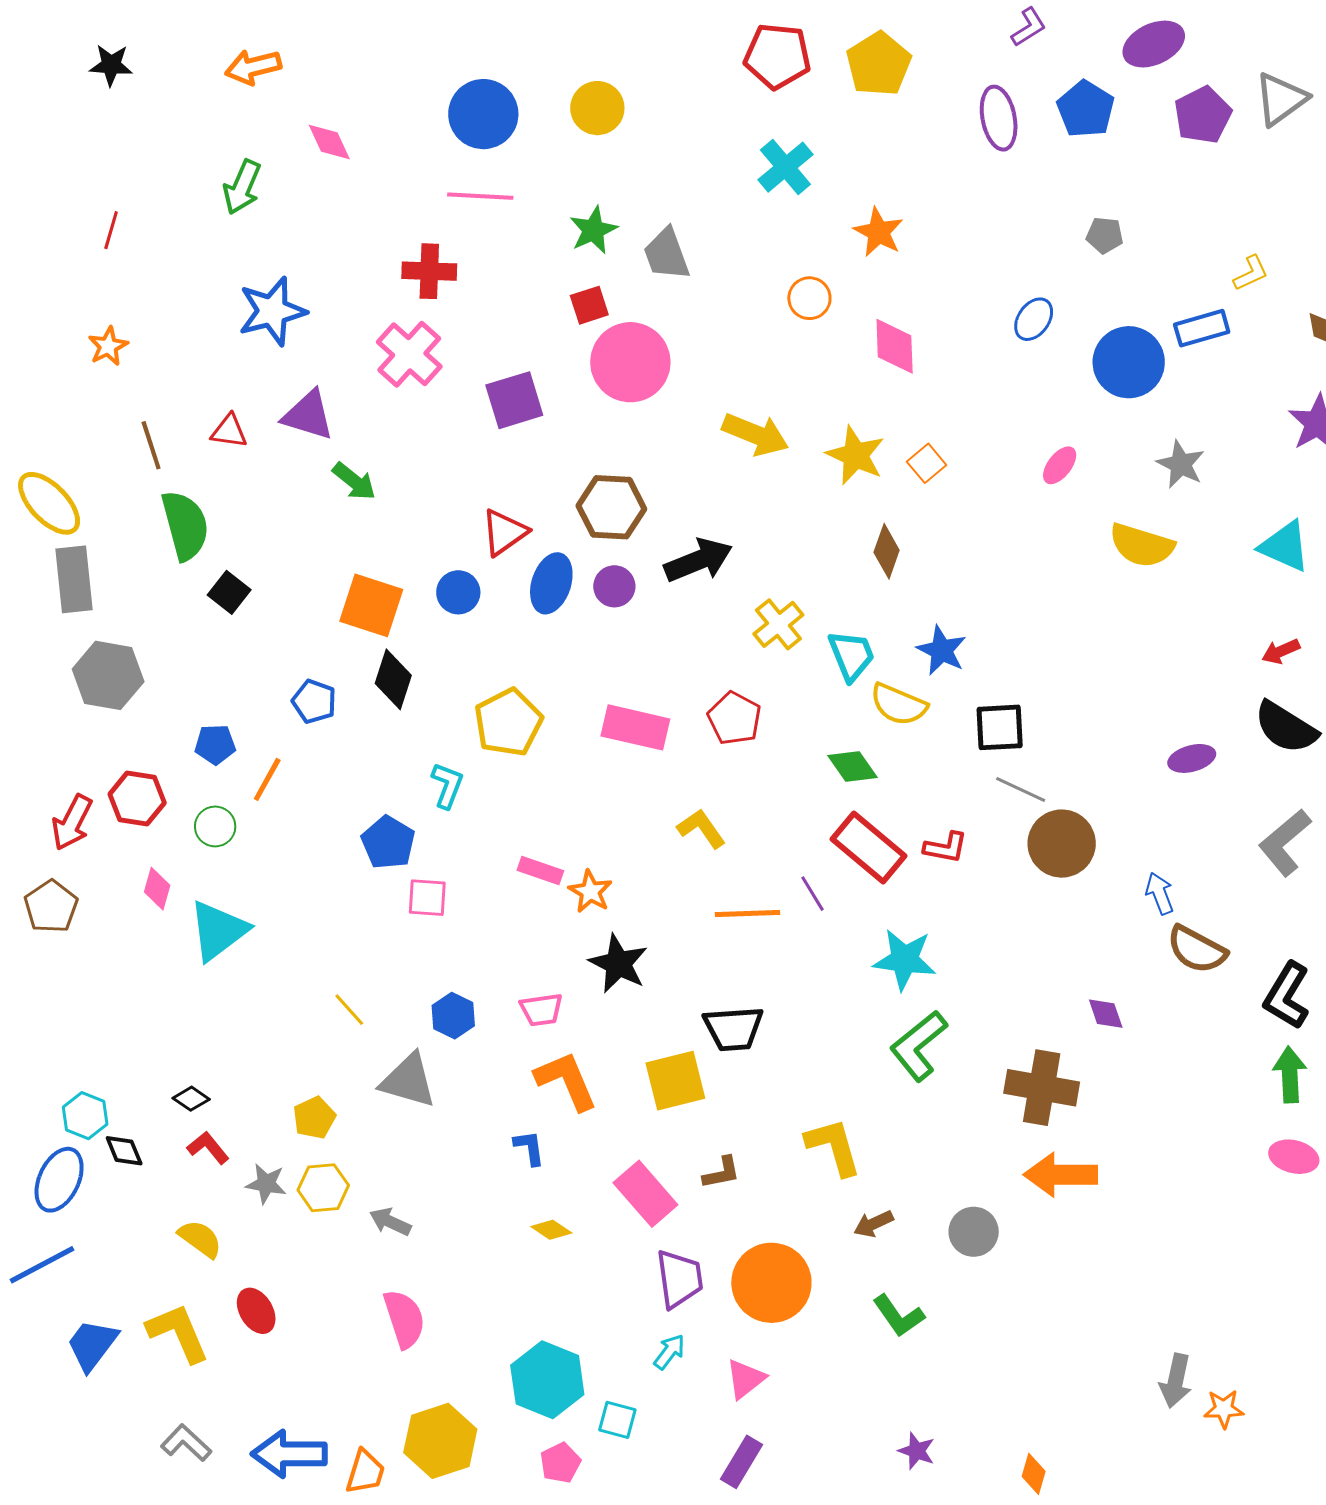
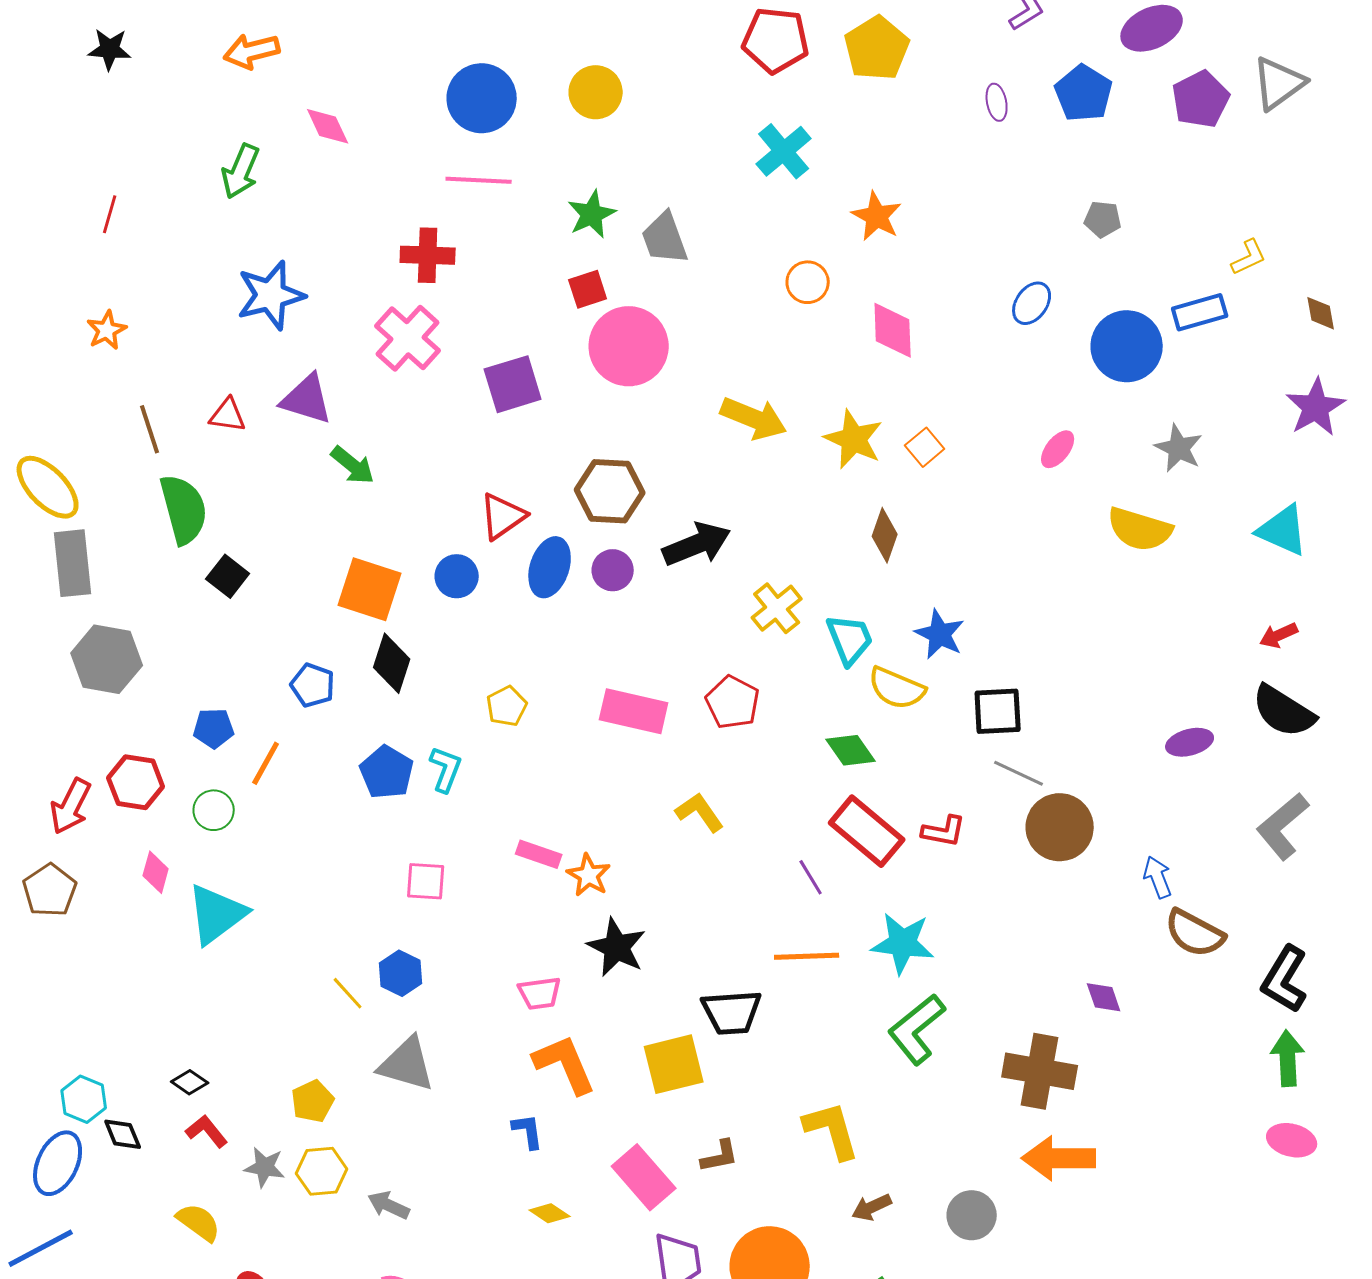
purple ellipse: (999, 118) -> (997, 102), size x0.6
yellow pentagon: (508, 722) -> (507, 706), size x0.6
blue pentagon: (388, 843) -> (387, 772), moved
orange line: (747, 914) -> (807, 956), moved
blue hexagon: (453, 1016) -> (401, 973), moved

